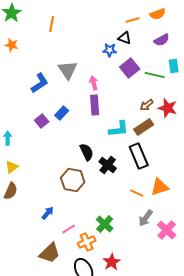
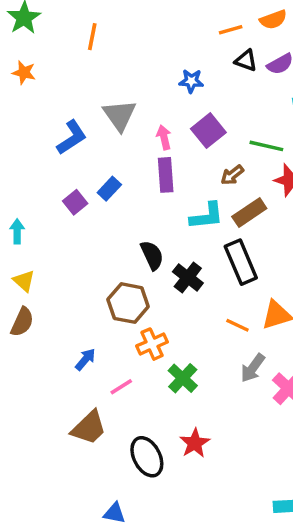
black triangle: (125, 38) -> (246, 61), moved
purple square: (130, 68) -> (208, 131), moved
green line: (155, 75) -> (266, 146), moved
brown arrow: (147, 105) -> (232, 175), moved
yellow triangle: (12, 167) -> (24, 281), turned -40
orange cross: (87, 242) -> (152, 344), moved

